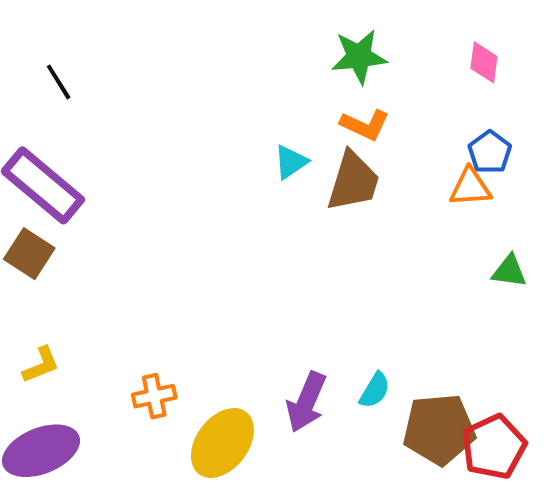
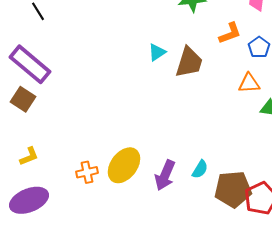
orange L-shape: (365, 125) -> (230, 33), moved, turned -45
orange triangle: (470, 187) -> (249, 83), moved
yellow ellipse: (222, 443) -> (124, 165), moved

